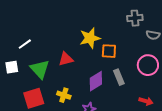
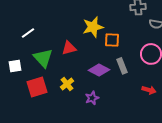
white square: (12, 67) -> (15, 66), moved
purple diamond: (96, 81) -> (99, 70), turned 60
yellow cross: (64, 95) -> (67, 84), turned 32

